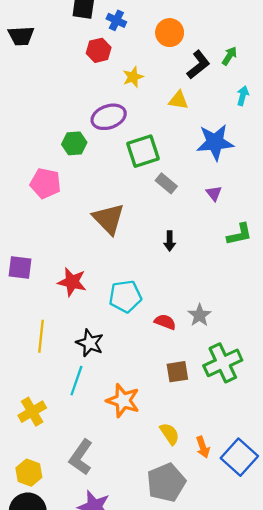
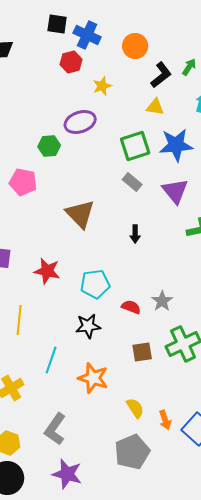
blue cross: (116, 20) -> (87, 35), size x1.5
yellow triangle: (178, 100) -> (155, 107), moved
green square: (143, 151) -> (135, 146), moved
purple triangle: (214, 193) -> (175, 191), size x1.8
black star: (90, 343) -> (88, 326), moved, turned -30

